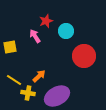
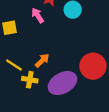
red circle: (84, 56) -> (93, 66), moved

